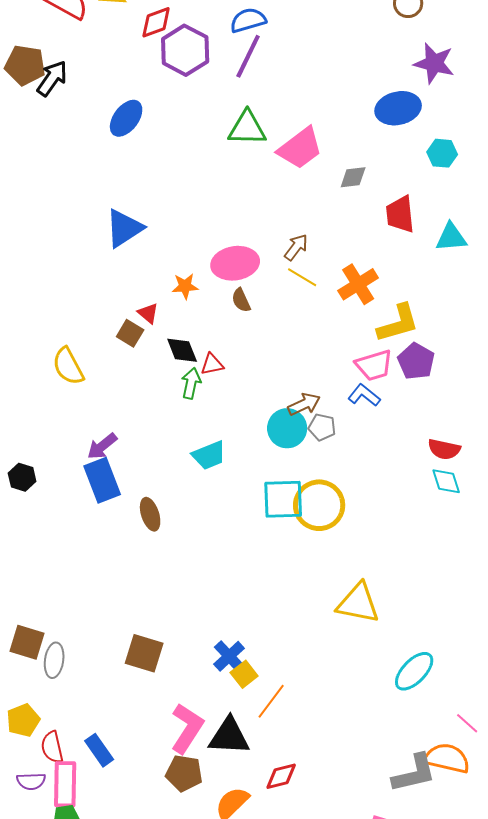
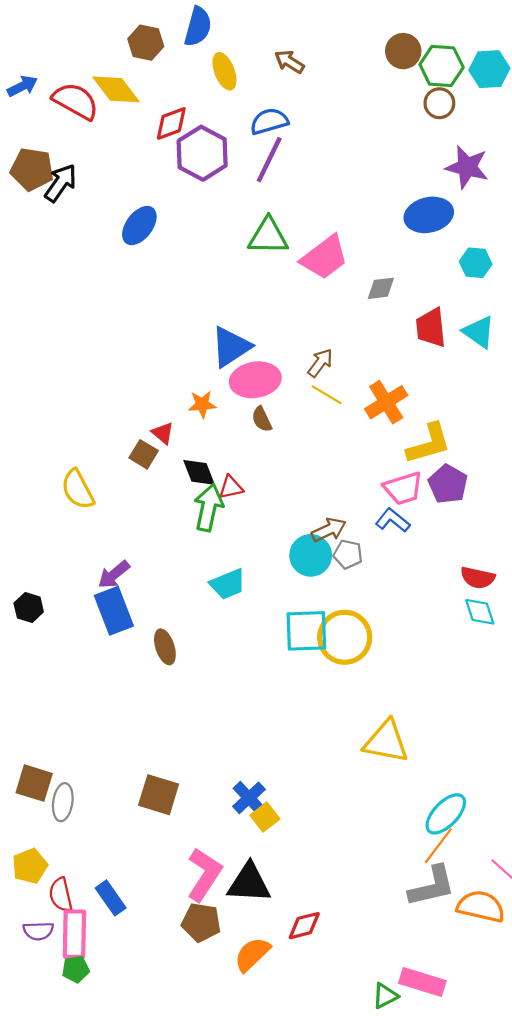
blue triangle: (124, 228) -> (231, 347), moved
cyan triangle: (451, 237) -> (479, 332), moved, turned 40
green arrow: (191, 383) -> (209, 507), size x1.4
orange line: (271, 701) -> (438, 846), moved
gray L-shape: (414, 773) -> (432, 886), moved

